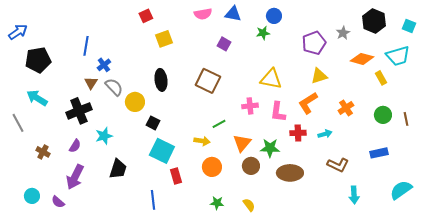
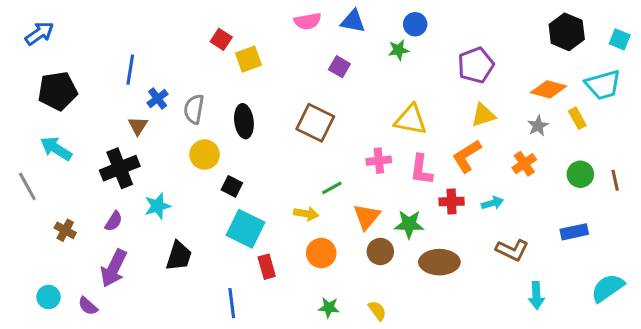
red square: (146, 16) -> (221, 39), moved, turned -32
blue arrow: (18, 32) -> (39, 33), moved
gray star: (343, 33) -> (538, 126), moved
gray semicircle: (114, 87) -> (194, 109), moved, turned -126

